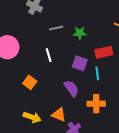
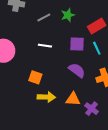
white line: (49, 55) -> (45, 46), turned -48
yellow arrow: (32, 117) -> (46, 97), moved

